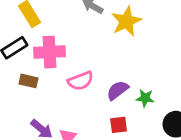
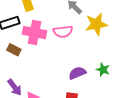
pink semicircle: (81, 81) -> (63, 32), moved
green star: (145, 98) -> (103, 70), moved

